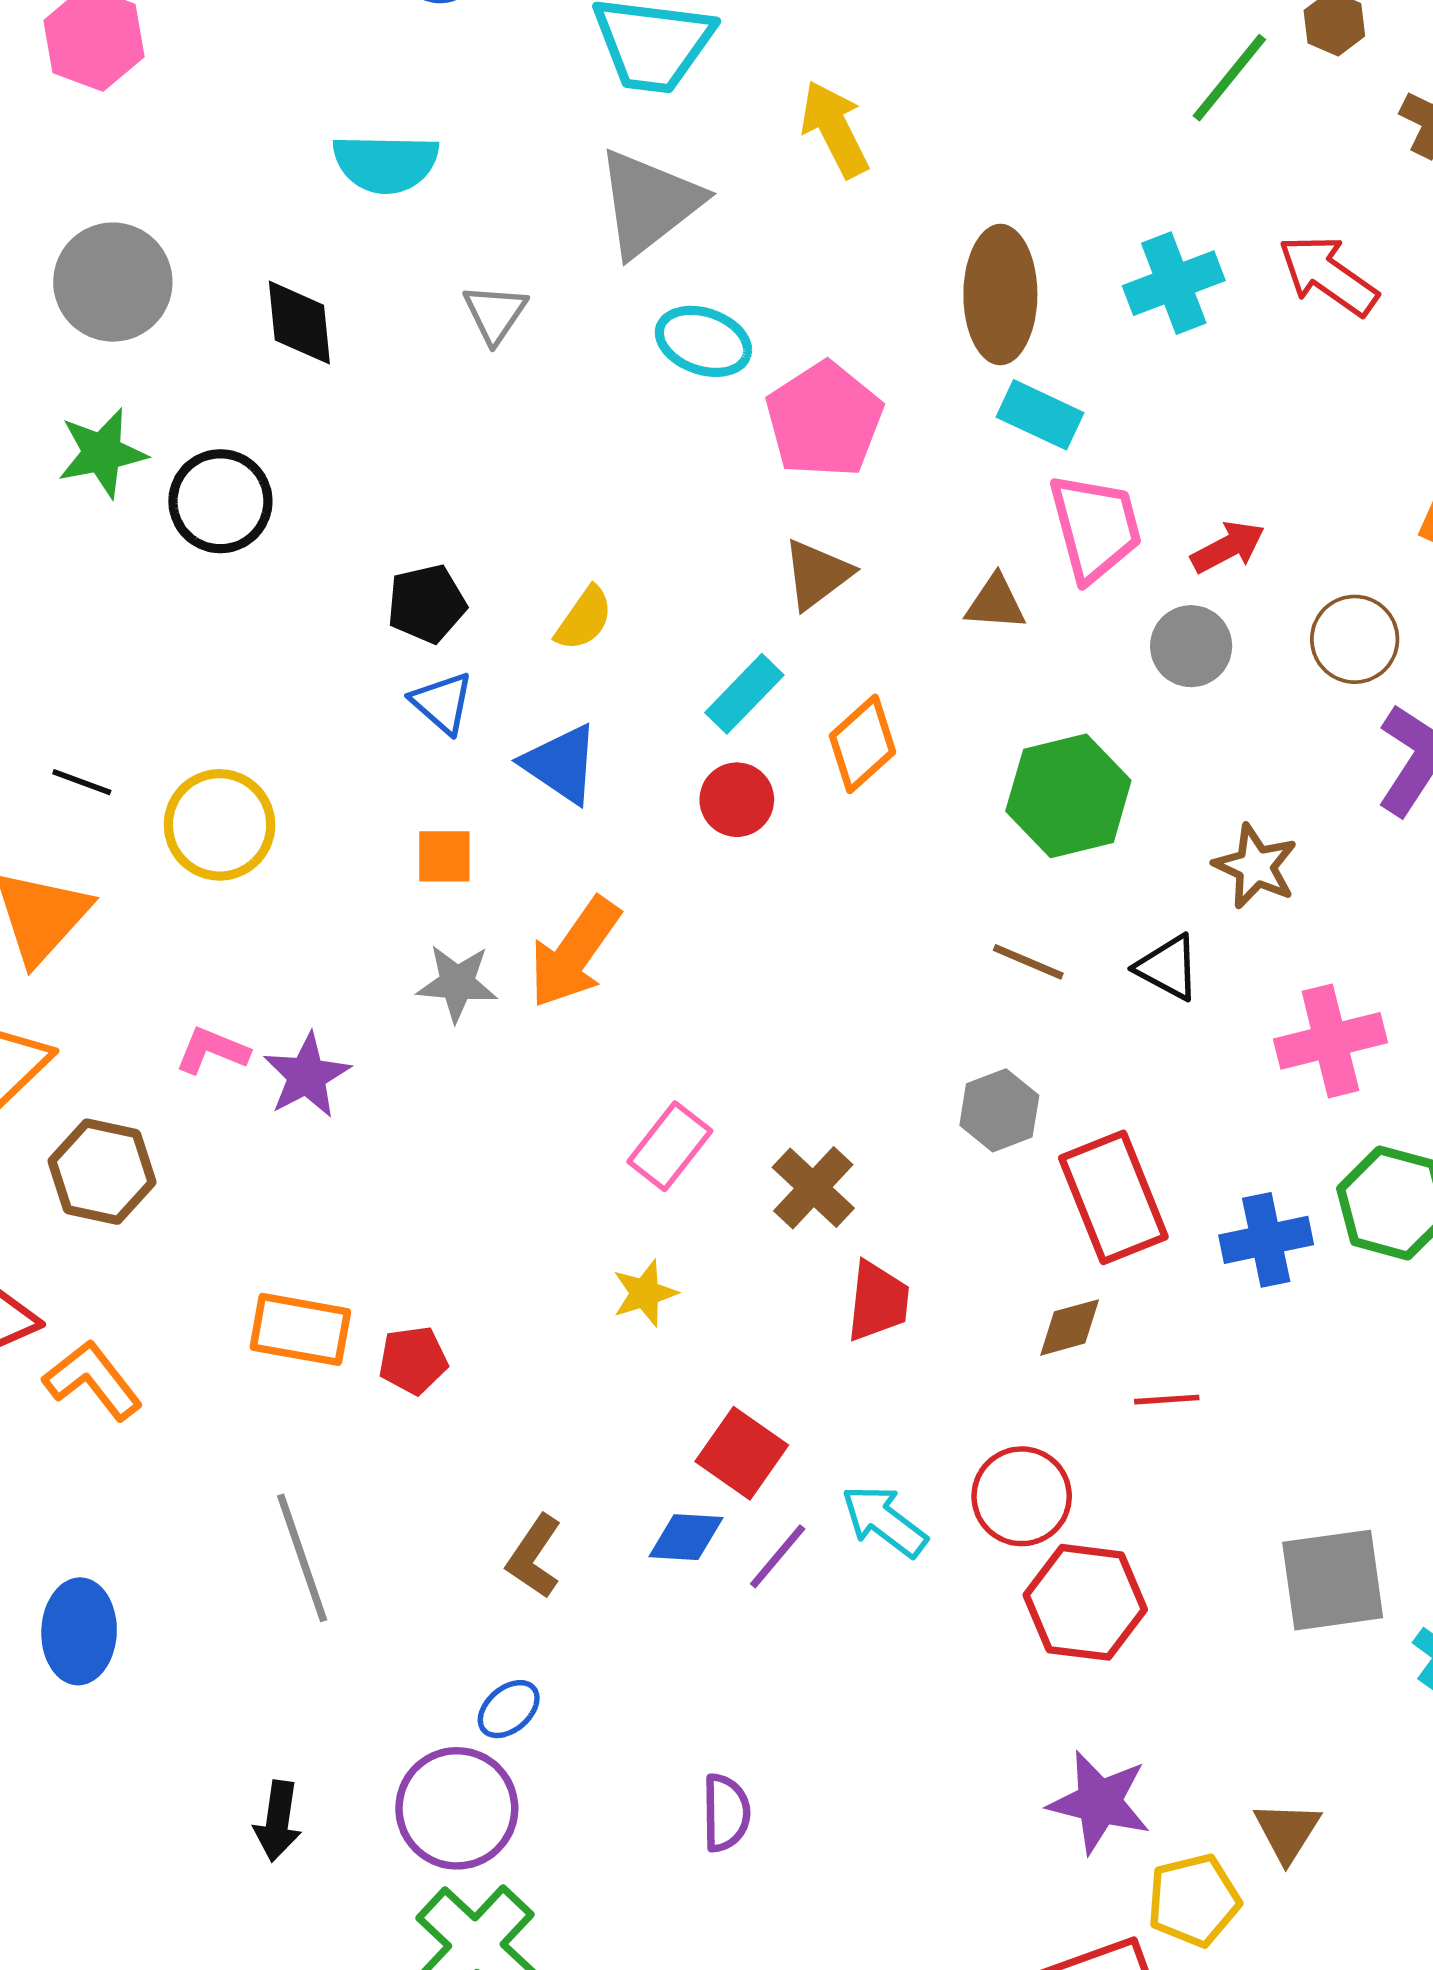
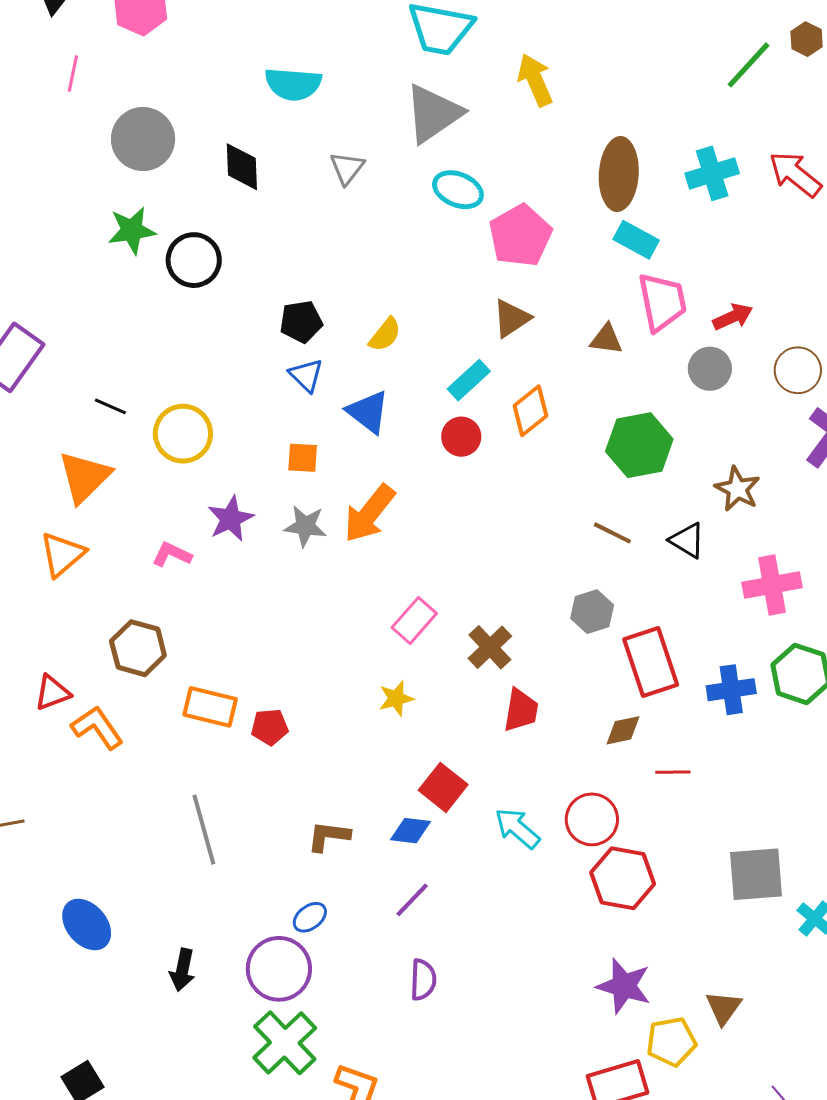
purple star: (307, 1076) -> (231, 519), moved
brown hexagon: (102, 1172) -> (138, 648), moved
purple line: (778, 1556) -> (412, 900), moved
brown L-shape: (534, 1557) -> (328, 836), turned 60
blue ellipse: (79, 1631) -> (87, 924), moved, turned -46

